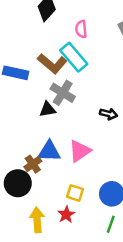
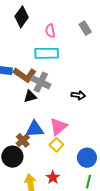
cyan rectangle: (74, 57) -> (47, 53), turned -45
brown L-shape: (52, 64) -> (25, 75), moved
yellow square: (75, 193) -> (56, 145), moved, turned 32

